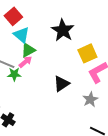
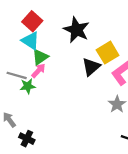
red square: (13, 16) -> (32, 21), moved
black triangle: (61, 84) -> (91, 67), moved

